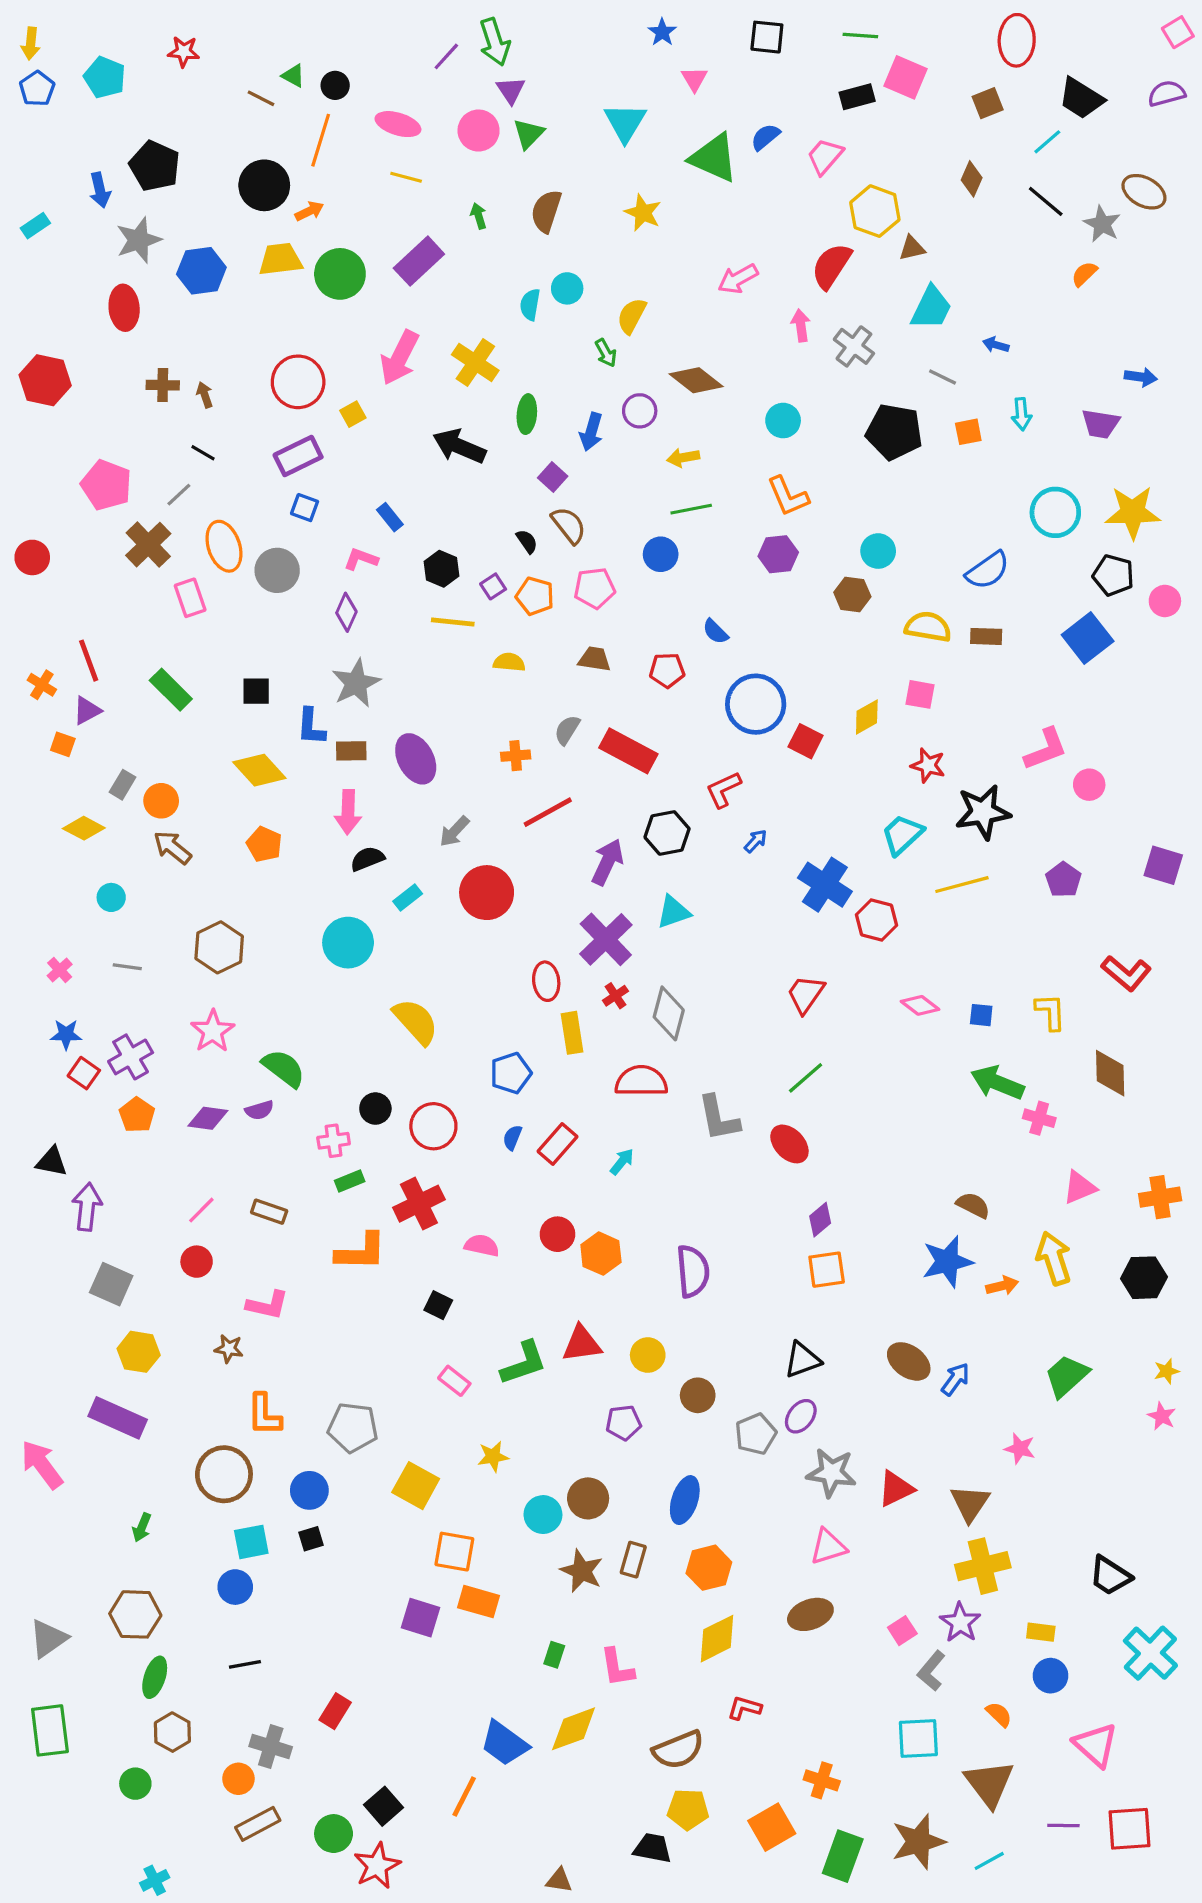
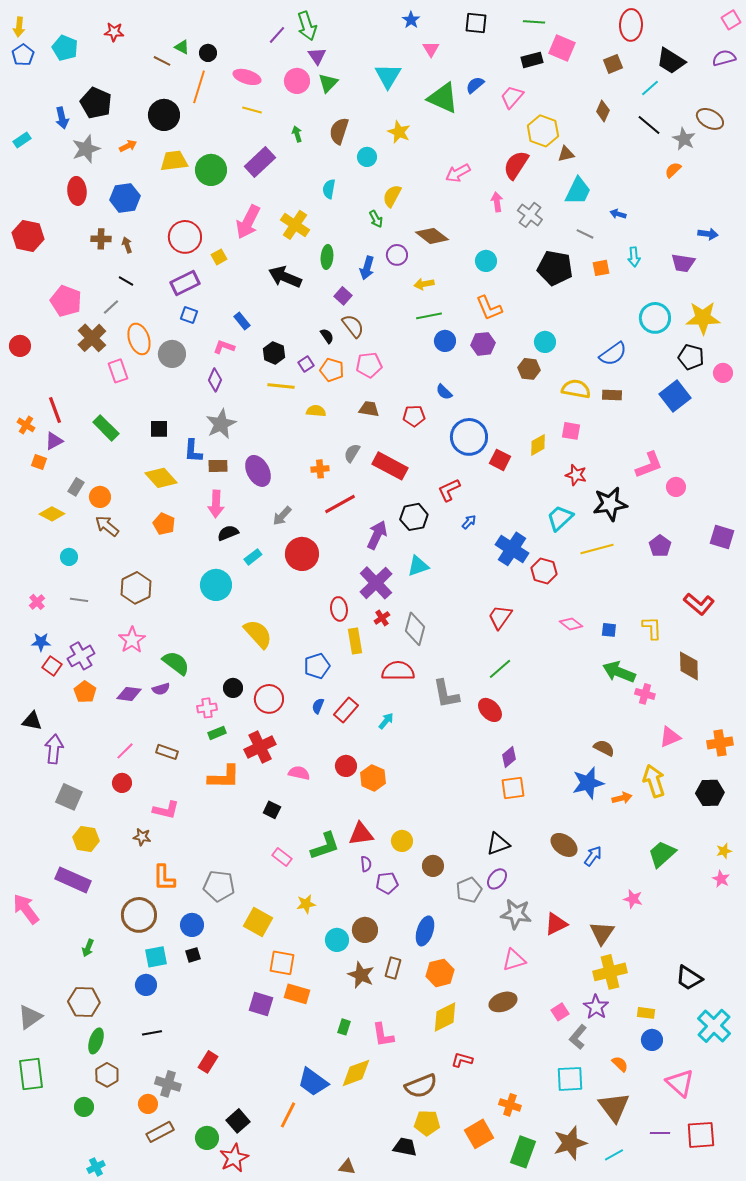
orange arrow: (309, 211) -> (128, 146), moved
blue hexagon: (201, 271) -> (125, 198), moved
cyan circle: (567, 288) -> (367, 157), moved
blue circle: (661, 554) -> (445, 341), moved
purple semicircle: (693, 1271) -> (366, 864), moved, size x0.5

